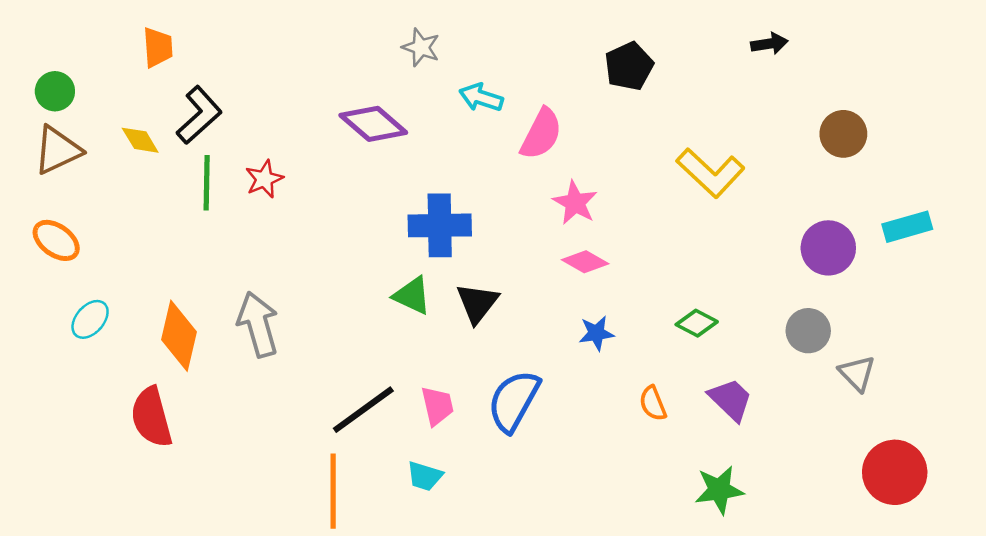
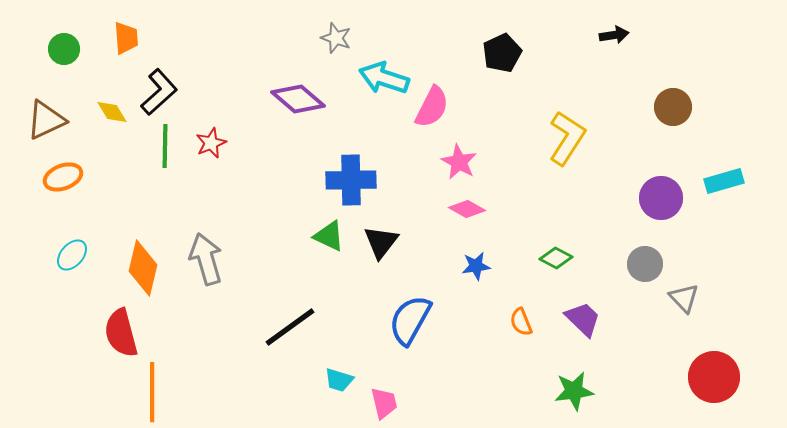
green circle: (55, 91) -> (64, 49), moved
cyan arrow: (481, 98) -> (384, 78), size x1.4
yellow L-shape: (710, 173) -> (567, 138), turned -100
orange ellipse: (56, 240) -> (63, 177), moved, turned -57
pink trapezoid: (437, 406) -> (384, 403), moved
orange line: (333, 491) -> (152, 392), moved

